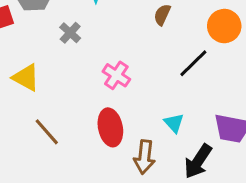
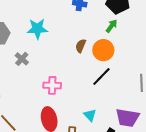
orange circle: (224, 26) -> (103, 50), moved
pink cross: (116, 75) -> (52, 85), turned -30

